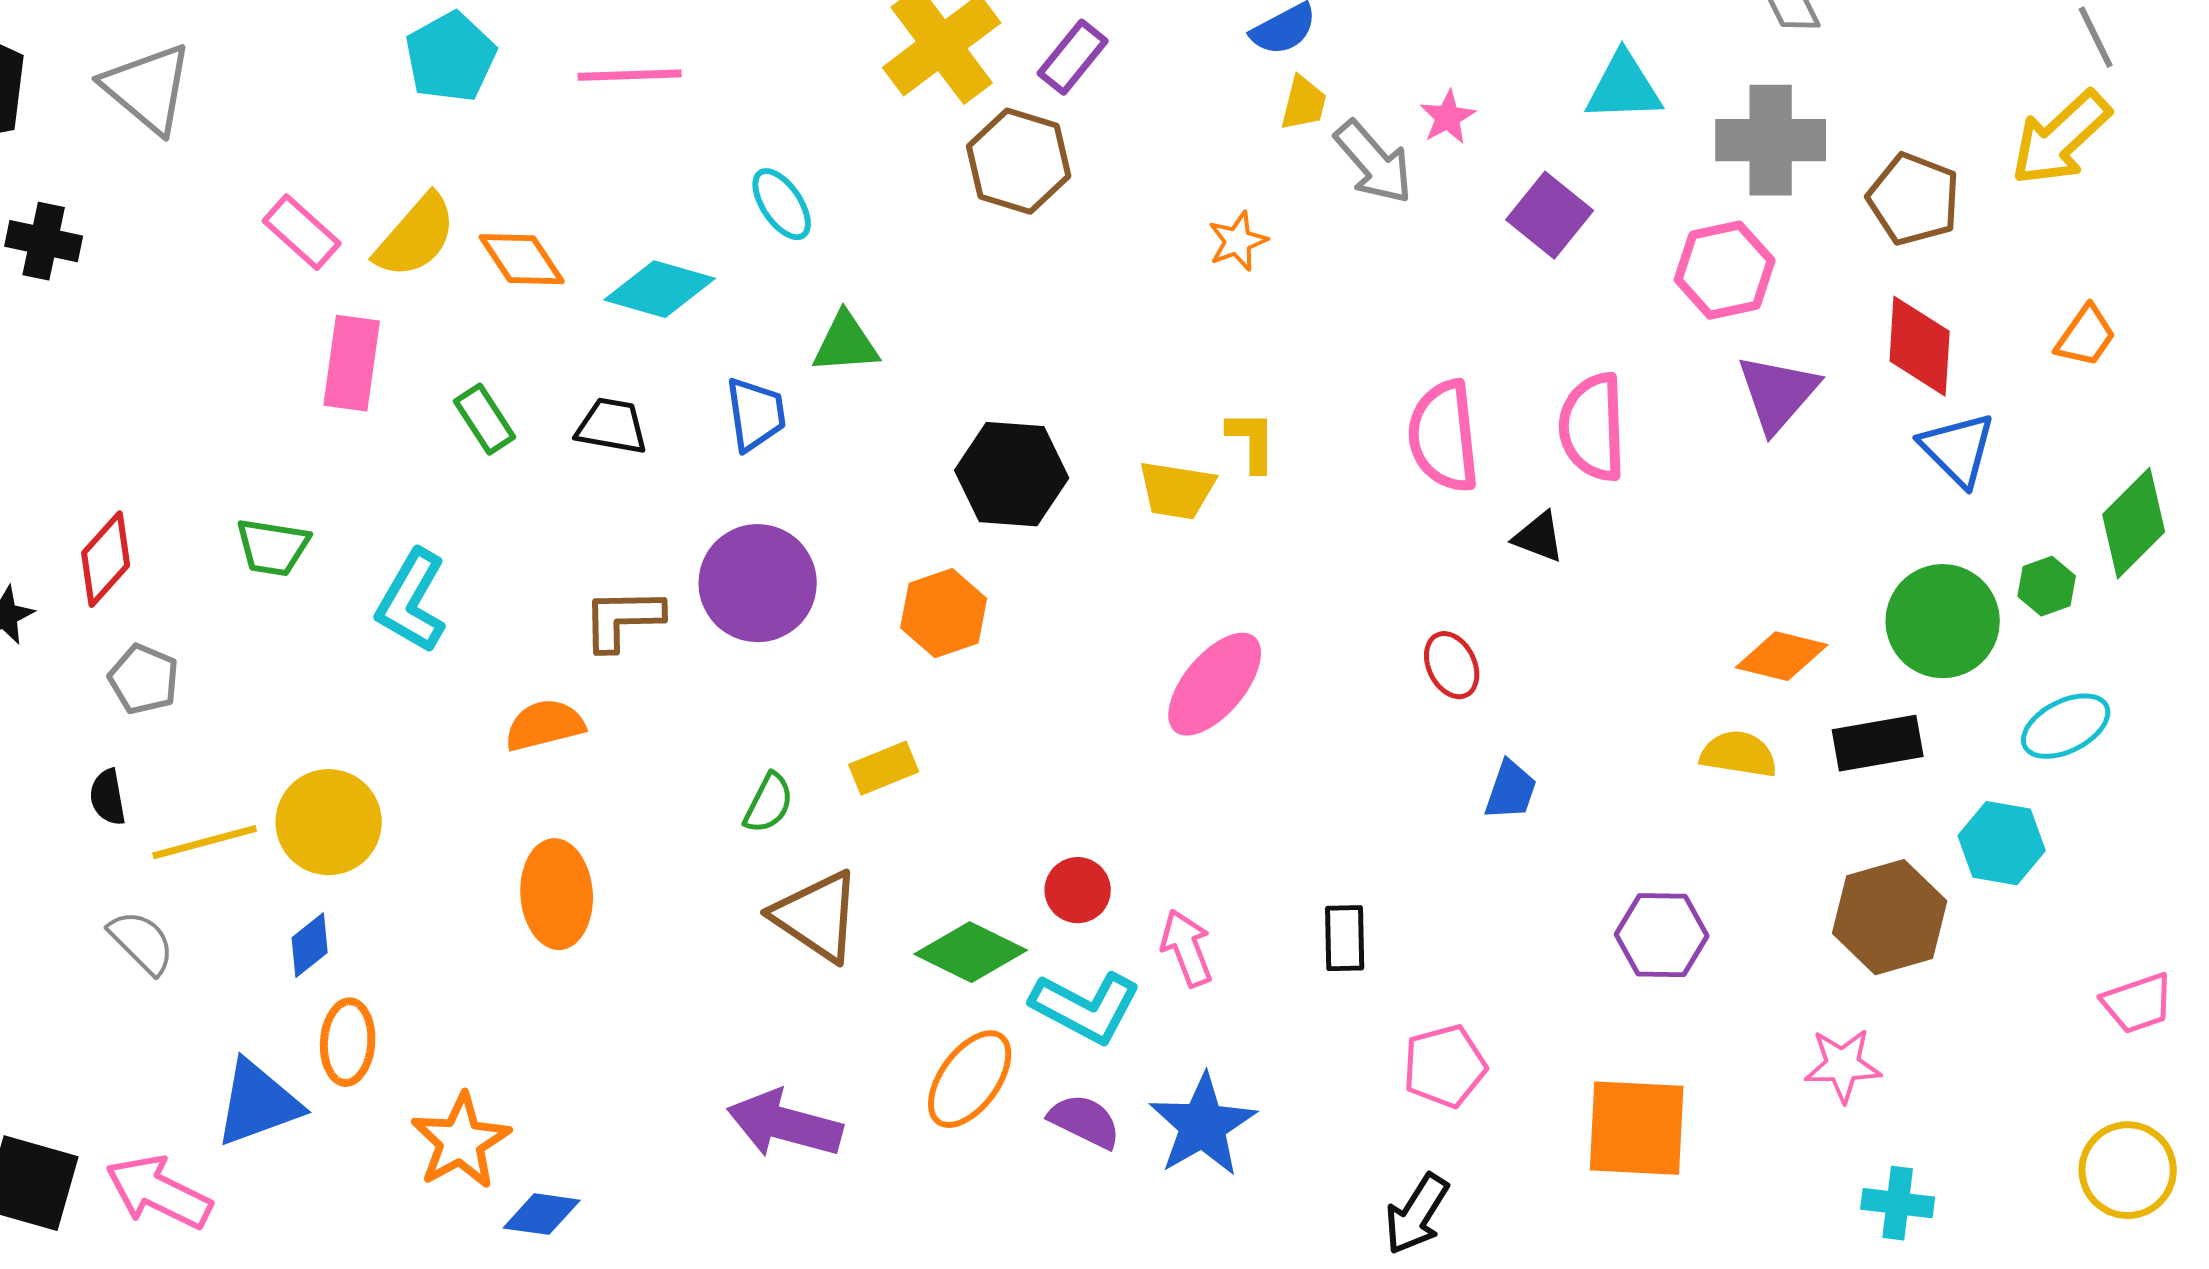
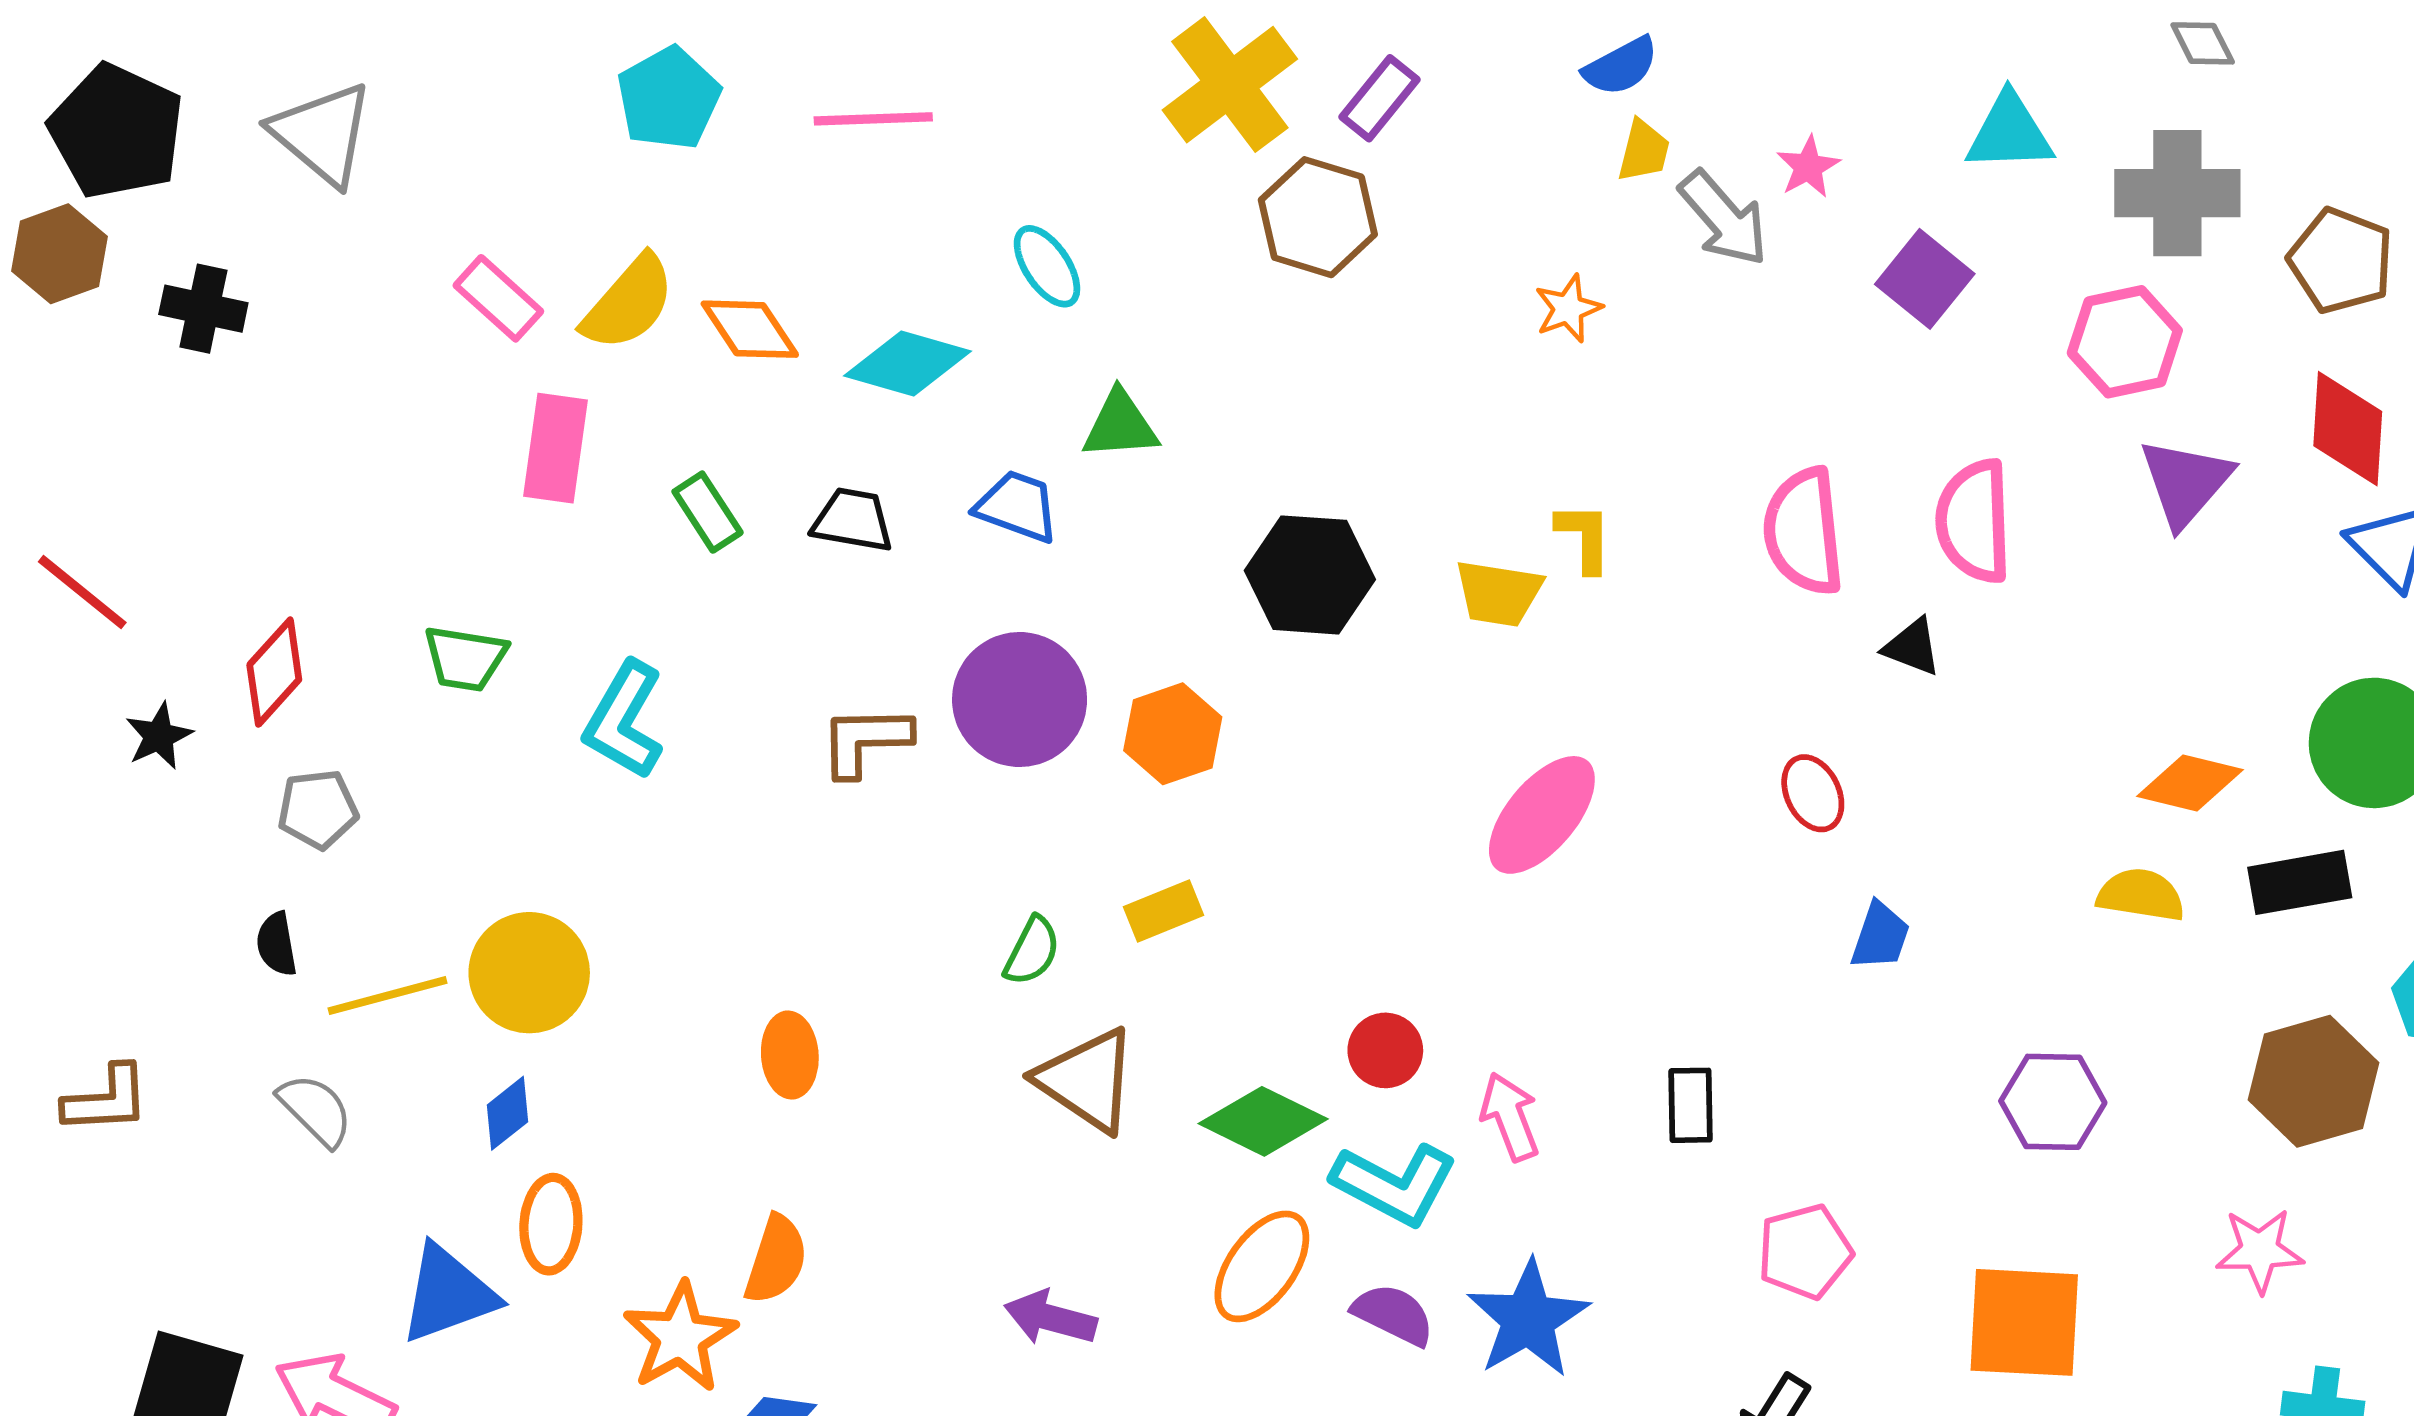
blue trapezoid: (756, 414) -> (1017, 506), turned -62
orange hexagon: (944, 613) -> (1173, 734), moved
gray pentagon: (144, 679) -> (318, 809), turned -30
orange semicircle: (545, 725) -> (776, 1260), moved, turned 122
orange ellipse: (557, 894) -> (790, 1055), size x0.7
purple arrow: (785, 1124) -> (1050, 1318), size x0.7

